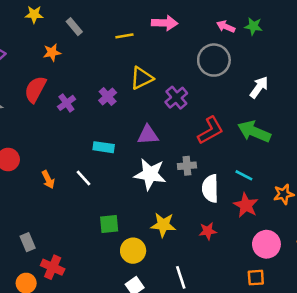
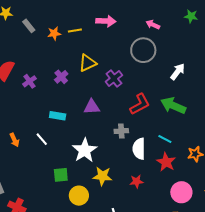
green star: (253, 26) -> (191, 16), moved
gray rectangle: (74, 27) -> (29, 26), moved
orange star: (52, 52) -> (54, 33), moved
white star: (150, 174) -> (85, 150), moved, turned 30

